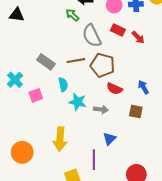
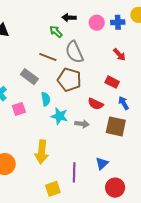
red rectangle: (118, 30) -> (112, 82), moved
brown line: (76, 61) -> (48, 57), moved, turned 30
brown pentagon: (102, 65) -> (69, 80), moved
brown square: (136, 111) -> (116, 126), size x1.5
blue triangle: (110, 139) -> (102, 163), moved

